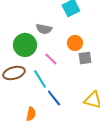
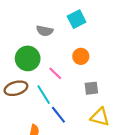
gray semicircle: (44, 29) -> (45, 31), moved
gray square: (85, 58) -> (91, 88), moved

